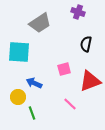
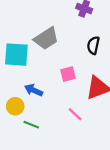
gray trapezoid: (40, 23) -> (46, 38), moved
green line: (32, 113) -> (31, 125), turned -48

